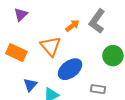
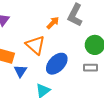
blue triangle: (30, 85) -> (20, 71), moved
gray rectangle: (98, 89) -> (90, 68), moved

